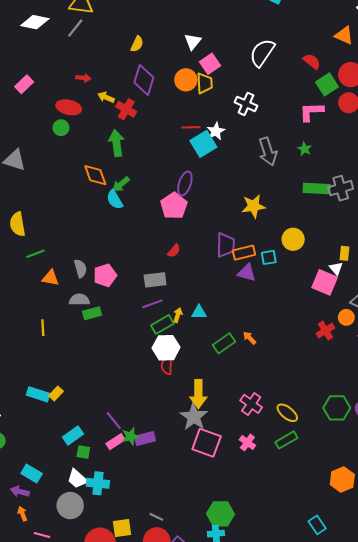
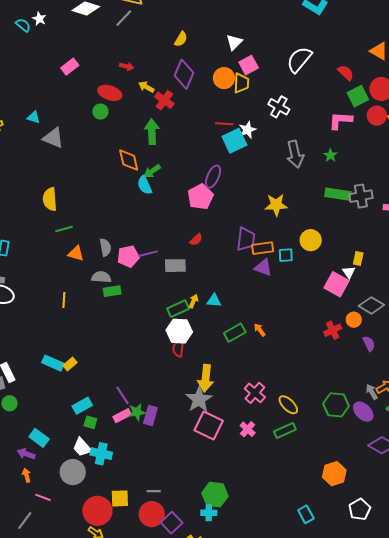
purple line: (152, 304) -> (148, 254), moved
purple rectangle: (145, 438) -> (150, 415), turned -66
gray line: (156, 517) -> (154, 491), turned -32

